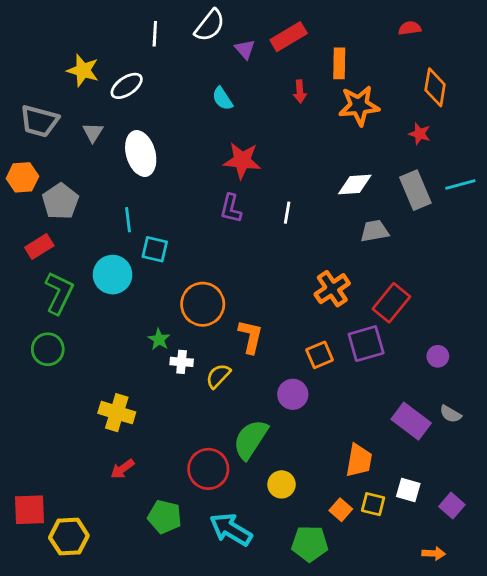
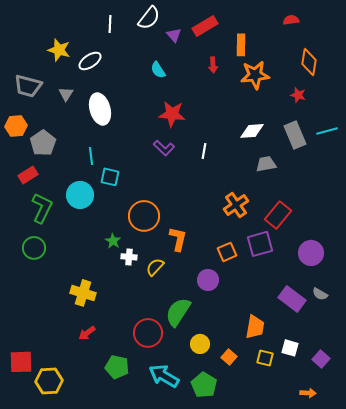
purple L-shape: (231, 208) -> (164, 148), turned -60
purple circle: (438, 356) -> (311, 253), size x1.6
orange square: (341, 510) -> (229, 357), moved
green pentagon: (310, 544) -> (204, 385), moved, turned 30

